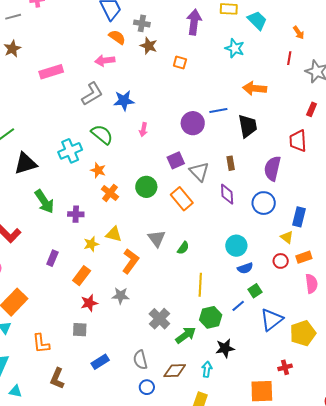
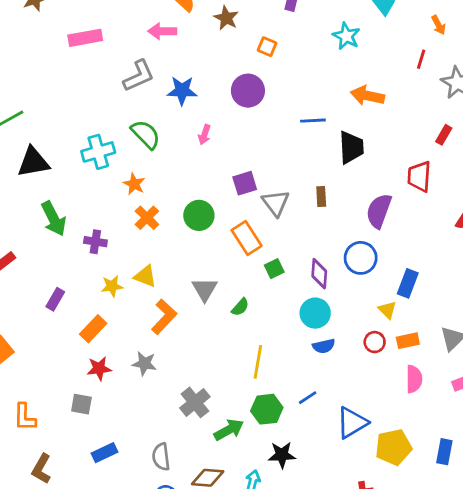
purple circle: (193, 123) -> (248, 91), moved
purple diamond: (227, 194) -> (319, 274), moved
green square: (255, 291) -> (274, 269), moved

